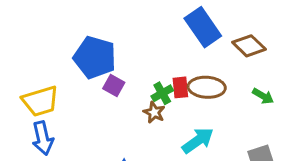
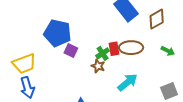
brown diamond: (249, 46) -> (157, 19), turned -70

